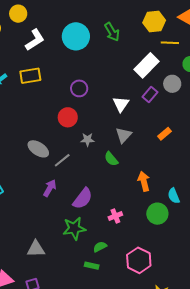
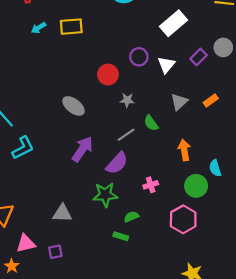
white rectangle: (146, 65) -> (174, 23), moved
purple circle: (79, 88) -> (139, 57), moved
gray triangle: (124, 135) -> (179, 102), moved
gray line: (62, 160) -> (126, 135), moved
purple arrow: (50, 188) -> (82, 149), size x1.4
pink hexagon: (139, 260) -> (183, 219), moved

